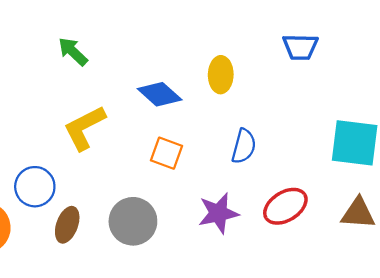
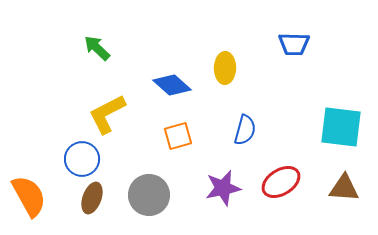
orange square: (166, 153) -> (178, 136), turned -36
blue circle: (35, 187) -> (82, 159), moved

